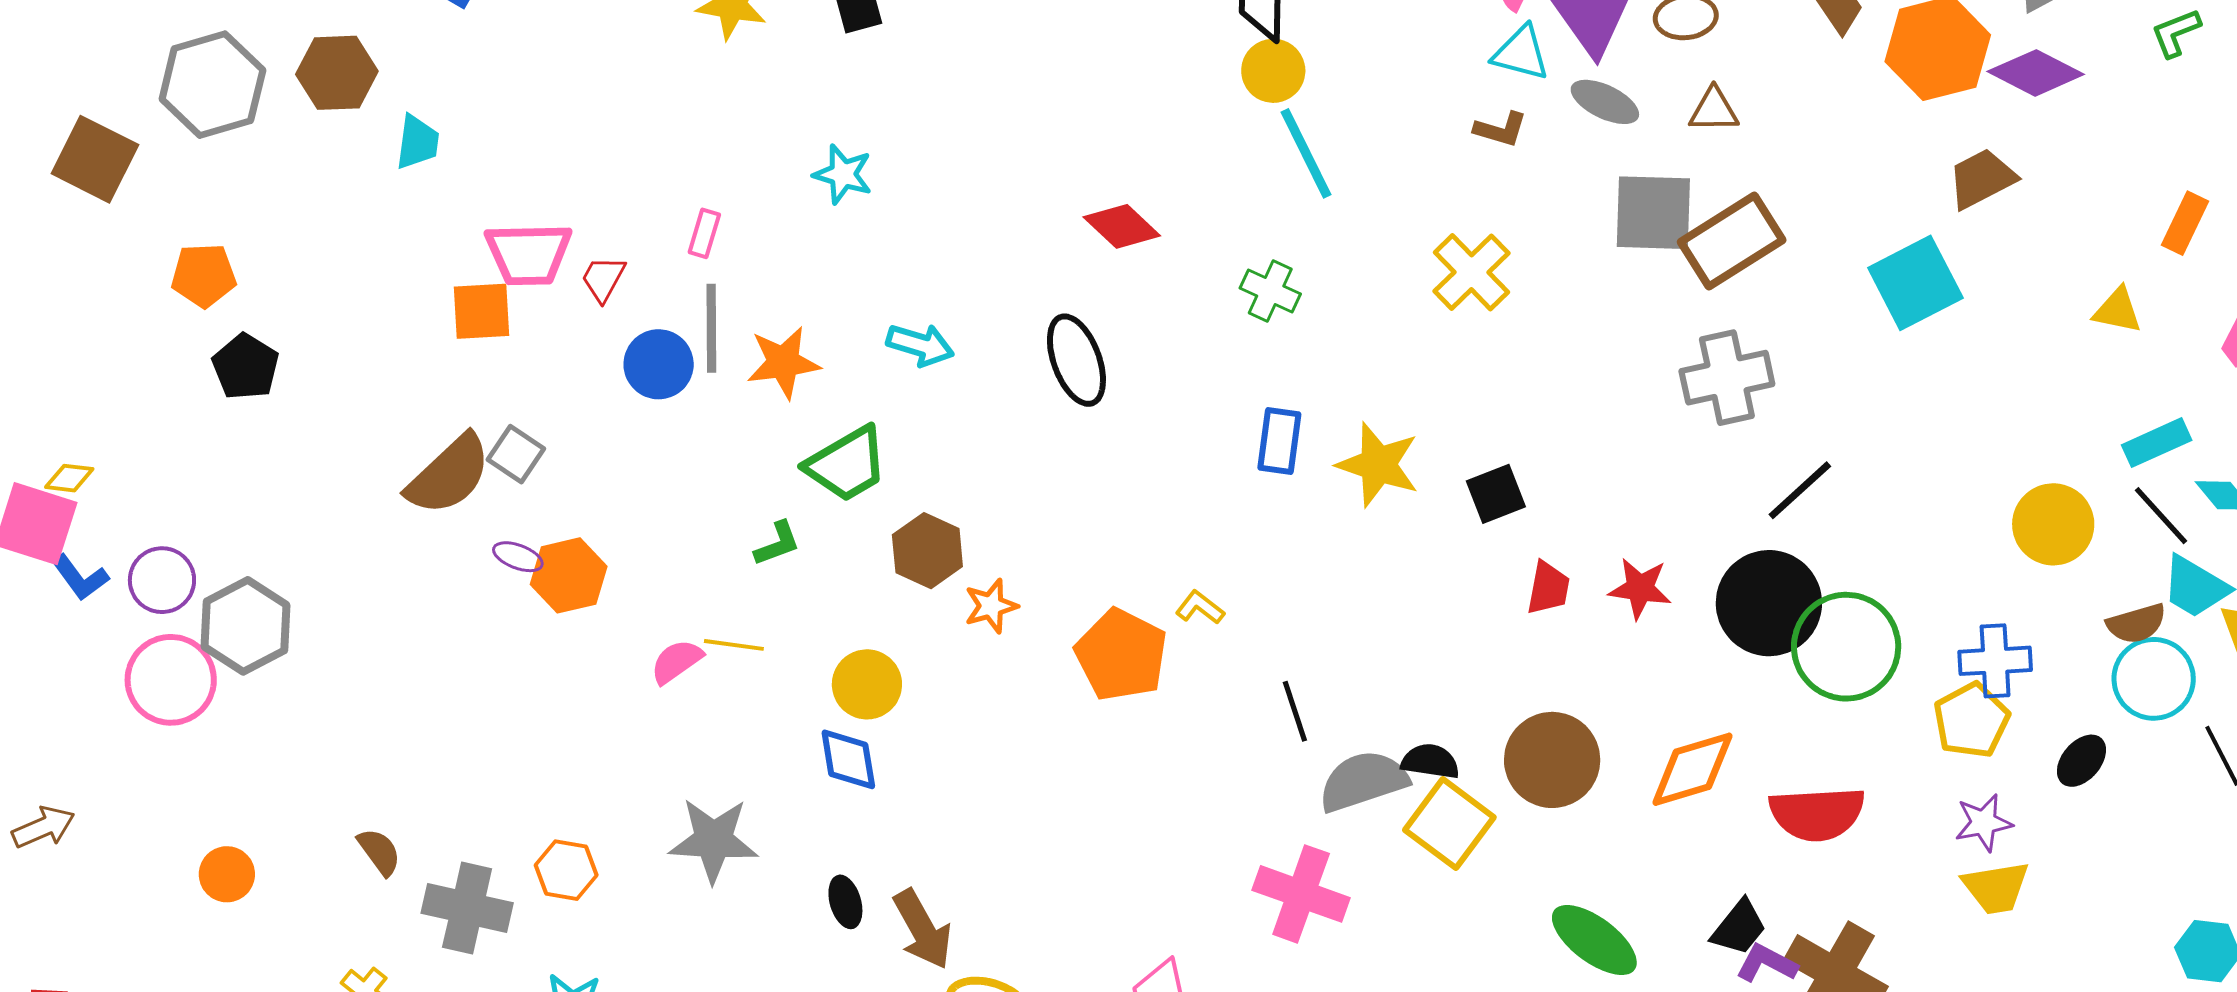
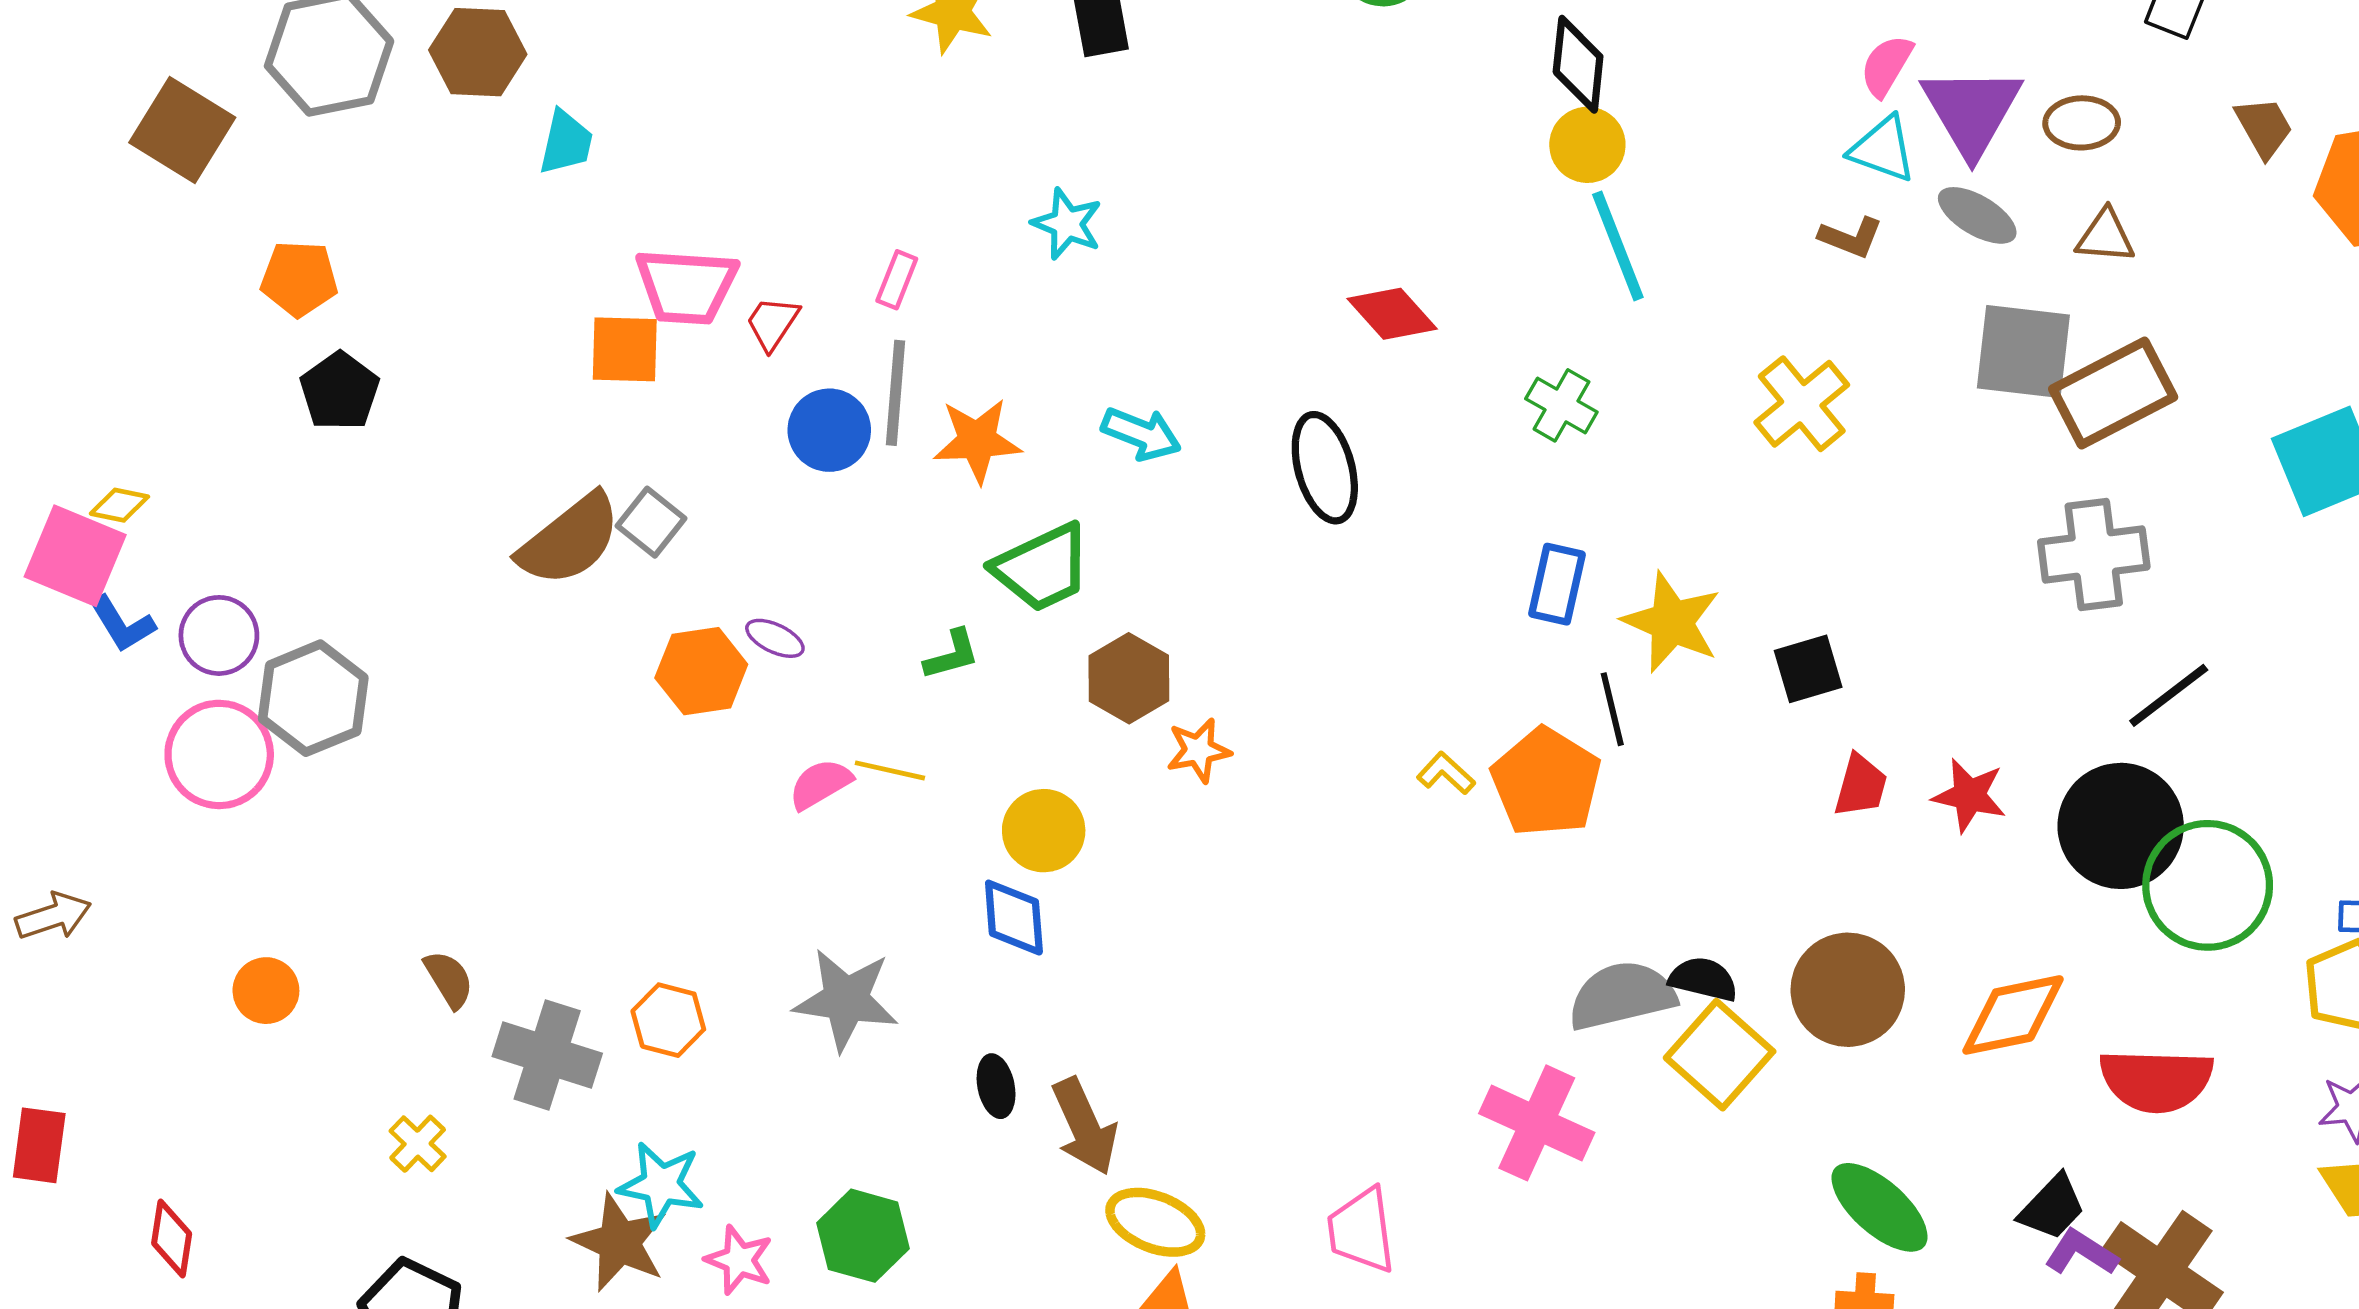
purple ellipse: (518, 557) -> (775, 638), moved
orange pentagon: (1121, 655) -> (1546, 782), moved
black line: (1295, 711) -> (1612, 709), moved

